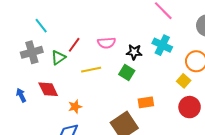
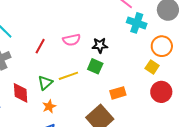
cyan cross: (162, 45) -> (137, 23), moved
green triangle: (58, 58) -> (45, 83), moved
yellow line: (91, 70) -> (68, 76), moved
red diamond: (48, 89) -> (21, 93), turned 30

